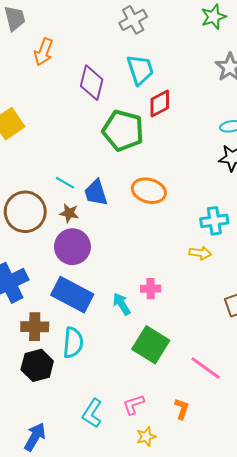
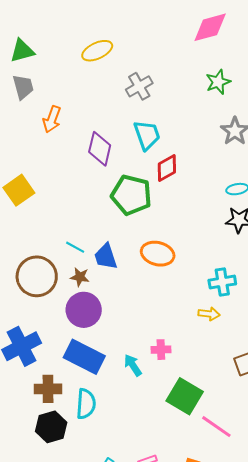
green square: (151, 345) -> (185, 396), moved

